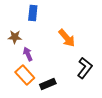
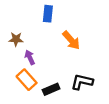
blue rectangle: (33, 13) -> (48, 14), moved
black L-shape: (85, 68) -> (82, 82), moved, turned -115

